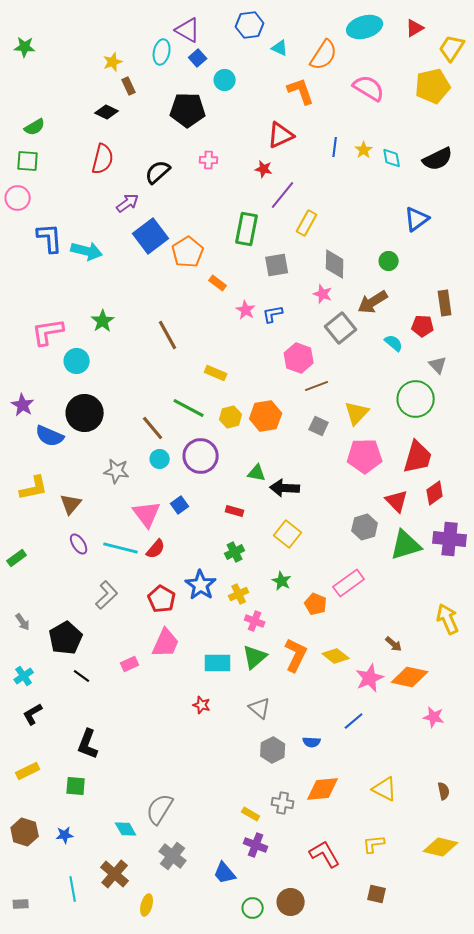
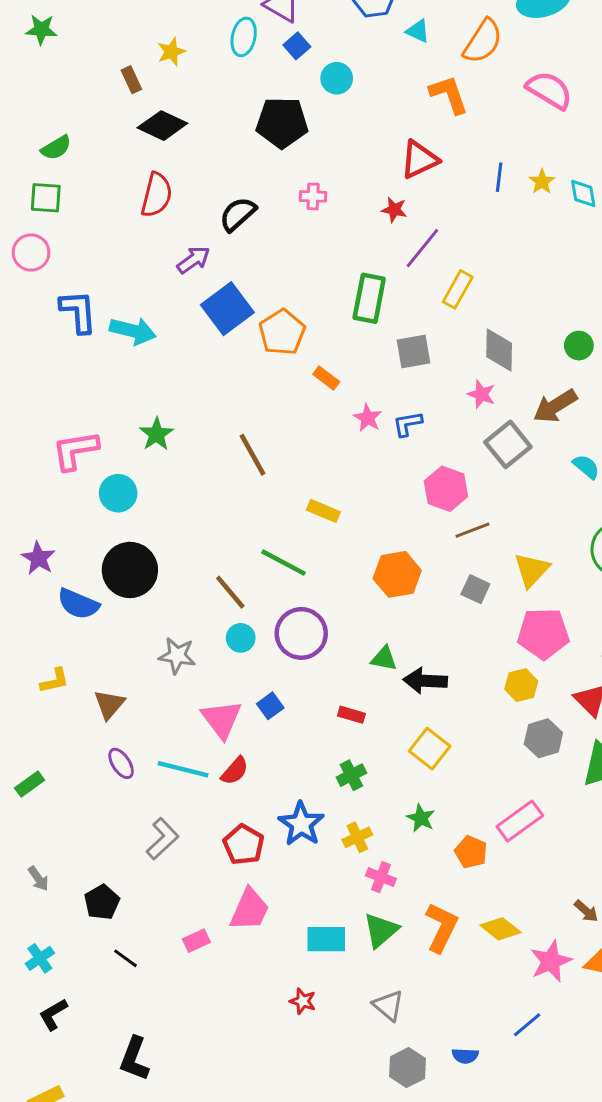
brown rectangle: (129, 86) -> (131, 80), moved
black diamond: (107, 112) -> (162, 126), size x1.4
yellow hexagon: (231, 417) -> (521, 685), moved
yellow L-shape: (34, 488) -> (55, 681), size x0.7
black pentagon: (66, 638) -> (102, 902), size x0.7

